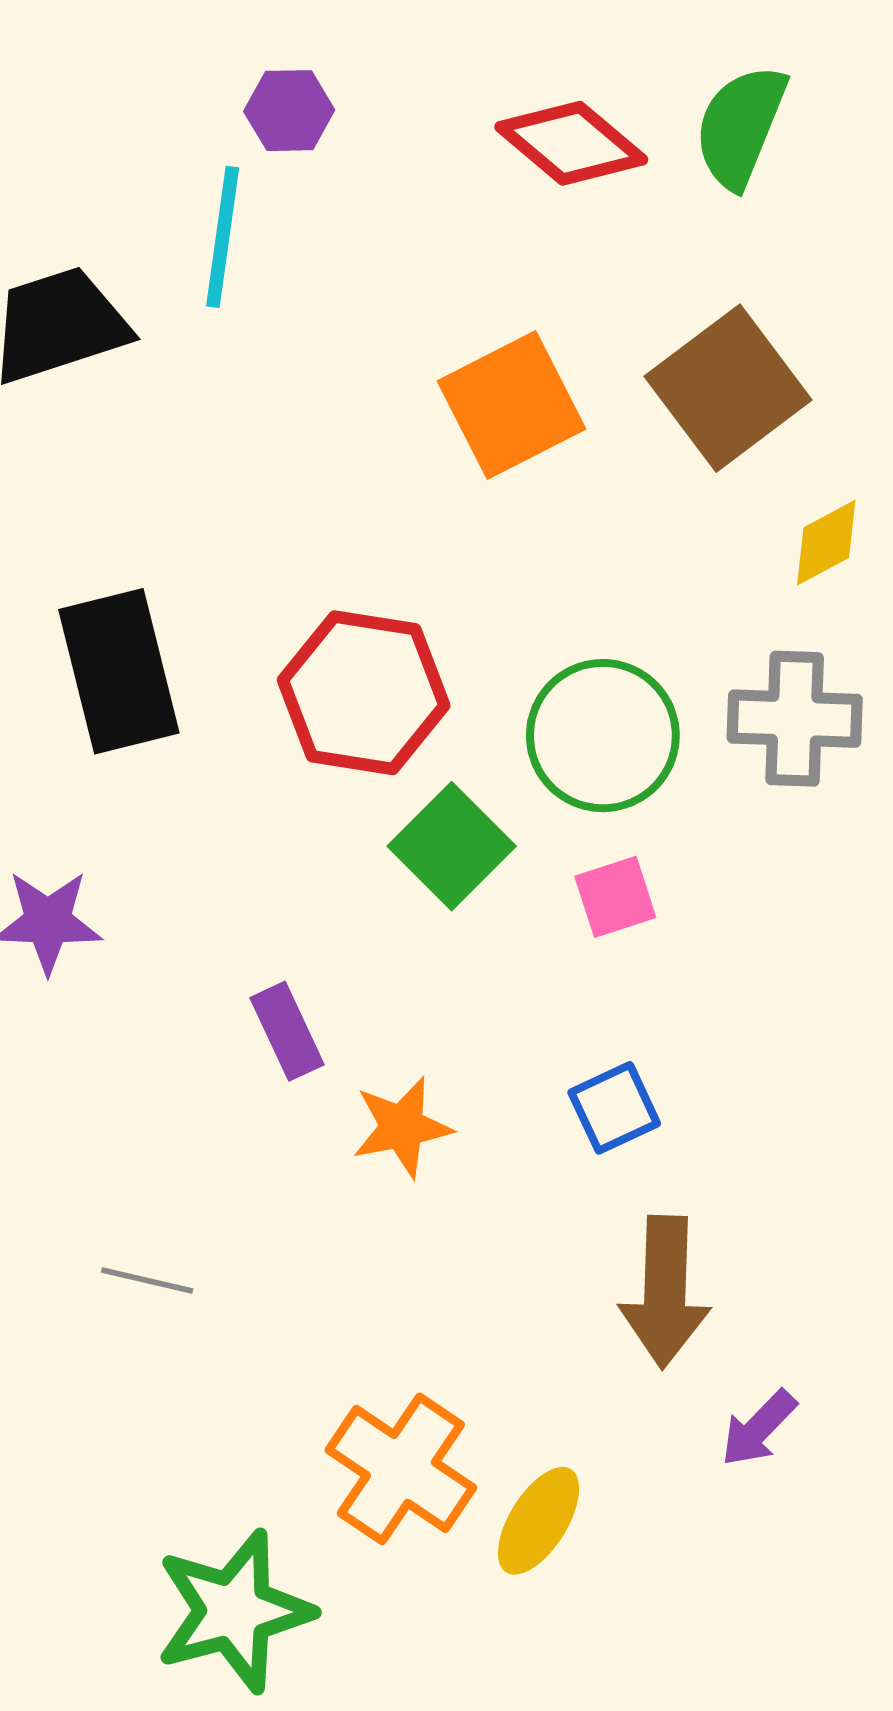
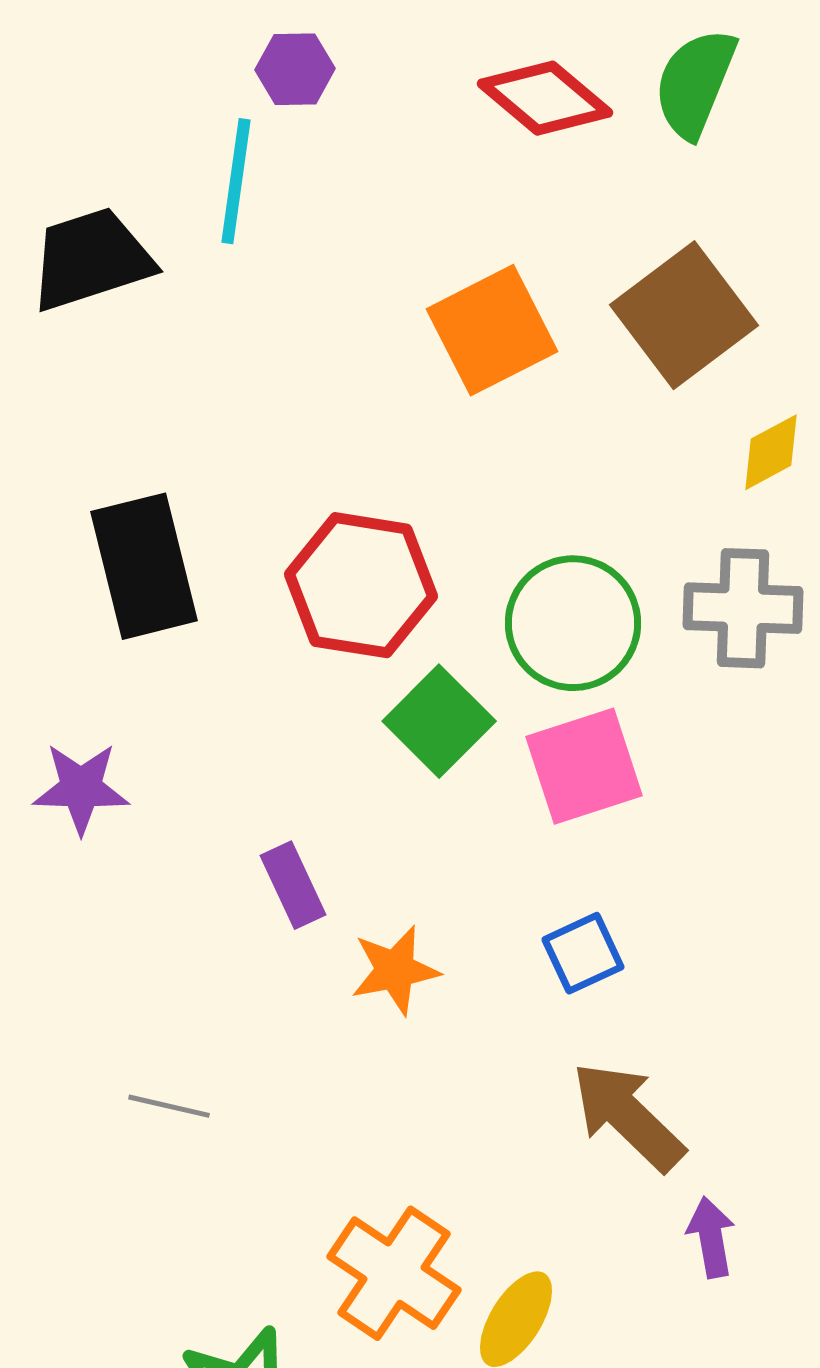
pink square: (615, 897) -> (584, 766), size x1.6
brown arrow: (665, 1292) -> (628, 1116), turned 132
purple arrow: (759, 1428) -> (711, 1237), turned 126

